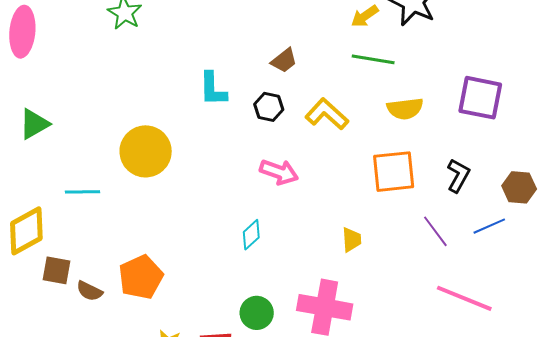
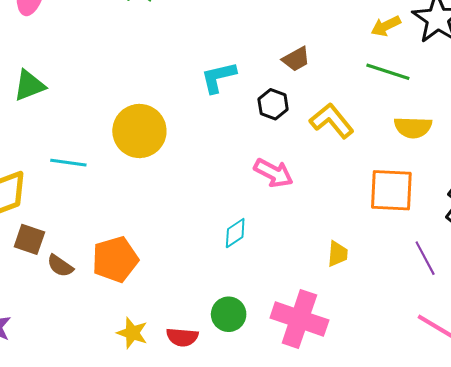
cyan L-shape: (213, 89) -> (218, 77), turned 69

